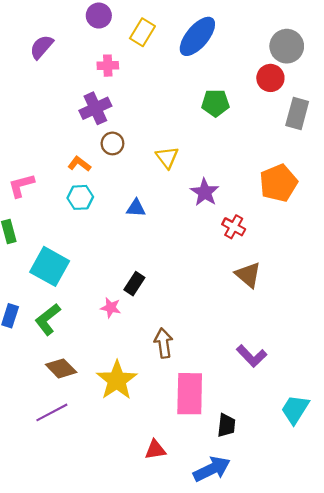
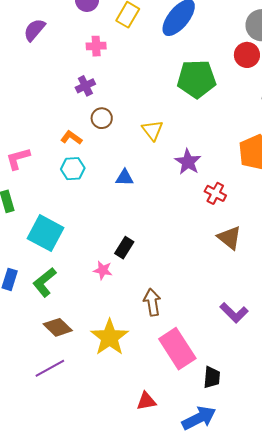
green pentagon: (216, 103) -> (196, 79), size x1.5
purple cross: (95, 108) -> (85, 86), size x0.7
pink rectangle: (190, 394) -> (177, 349), turned -33

